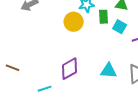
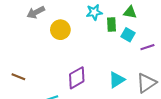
yellow circle: (74, 22) -> (60, 30), moved
cyan triangle: (109, 71) -> (117, 80), turned -36

